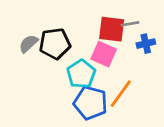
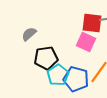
black pentagon: (55, 44) -> (46, 58), moved
cyan pentagon: (81, 74) -> (58, 75), moved

